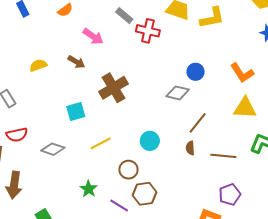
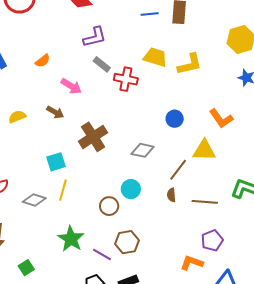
gray diamond: (178, 93) -> (143, 150), moved
yellow triangle: (245, 108) -> (204, 150), moved
yellow line: (101, 143) -> (63, 190), moved, turned -45
brown circle: (128, 170) -> (109, 206), moved
green star: (89, 189) -> (71, 239), size x1.5

